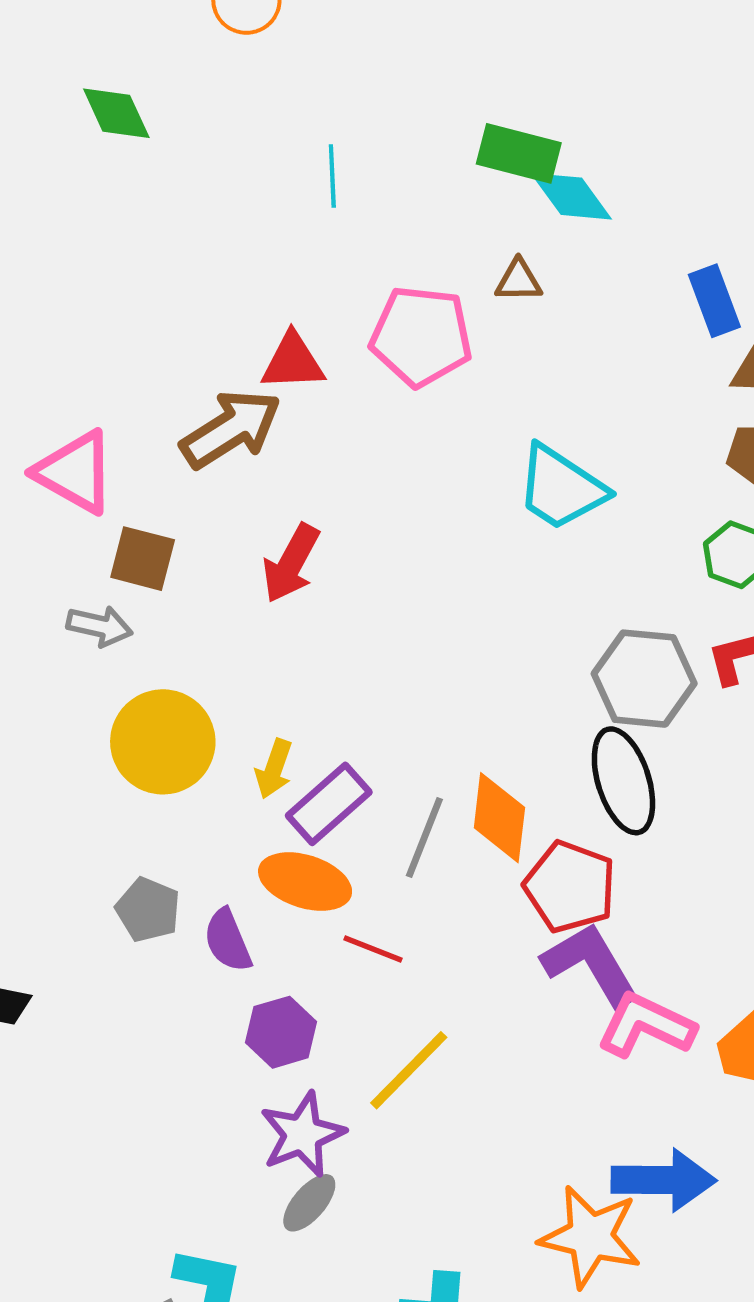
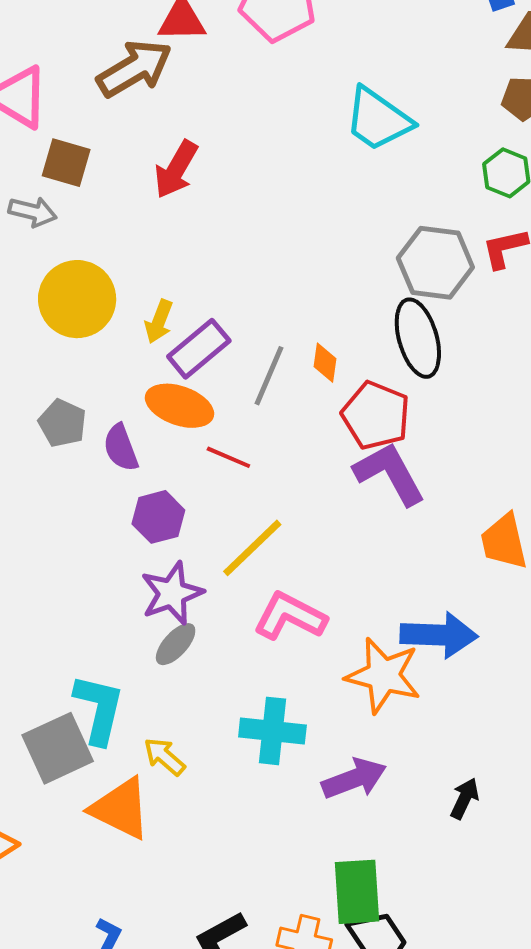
orange diamond: (499, 818) -> (325, 363), size x0.6
pink L-shape: (646, 1025) -> (290, 616), moved

